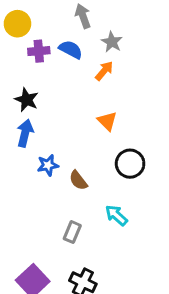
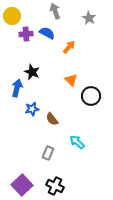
gray star: (112, 42) -> (89, 18), moved
black star: (27, 100) -> (32, 72), moved
black circle: (130, 164) -> (91, 96), moved

